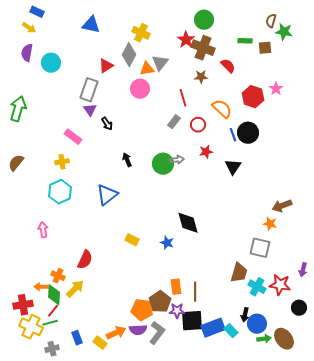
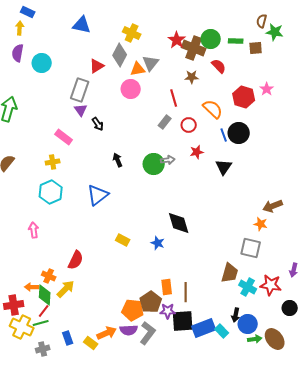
green circle: (204, 20) -> (211, 39), moved
yellow arrow: (29, 28) -> (20, 28), turned -120

